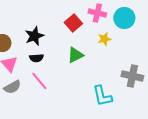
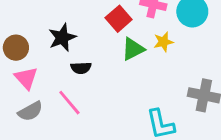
green triangle: (75, 55) -> (133, 49), moved
black semicircle: (36, 58) -> (81, 68), moved

